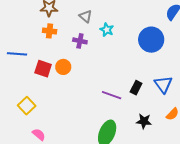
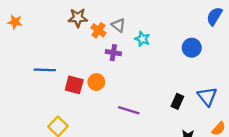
orange cross: (50, 31) -> (98, 30), moved, turned 32
blue circle: (151, 40) -> (192, 48), size x0.7
purple line: (112, 95) -> (129, 110), moved

